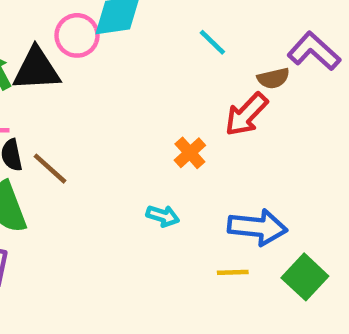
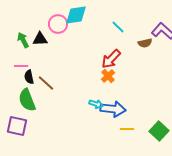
black triangle: (36, 69) -> (40, 39), size x0.7
red arrow: (246, 114) -> (111, 59), moved
blue arrow: (258, 227) -> (113, 109), moved

